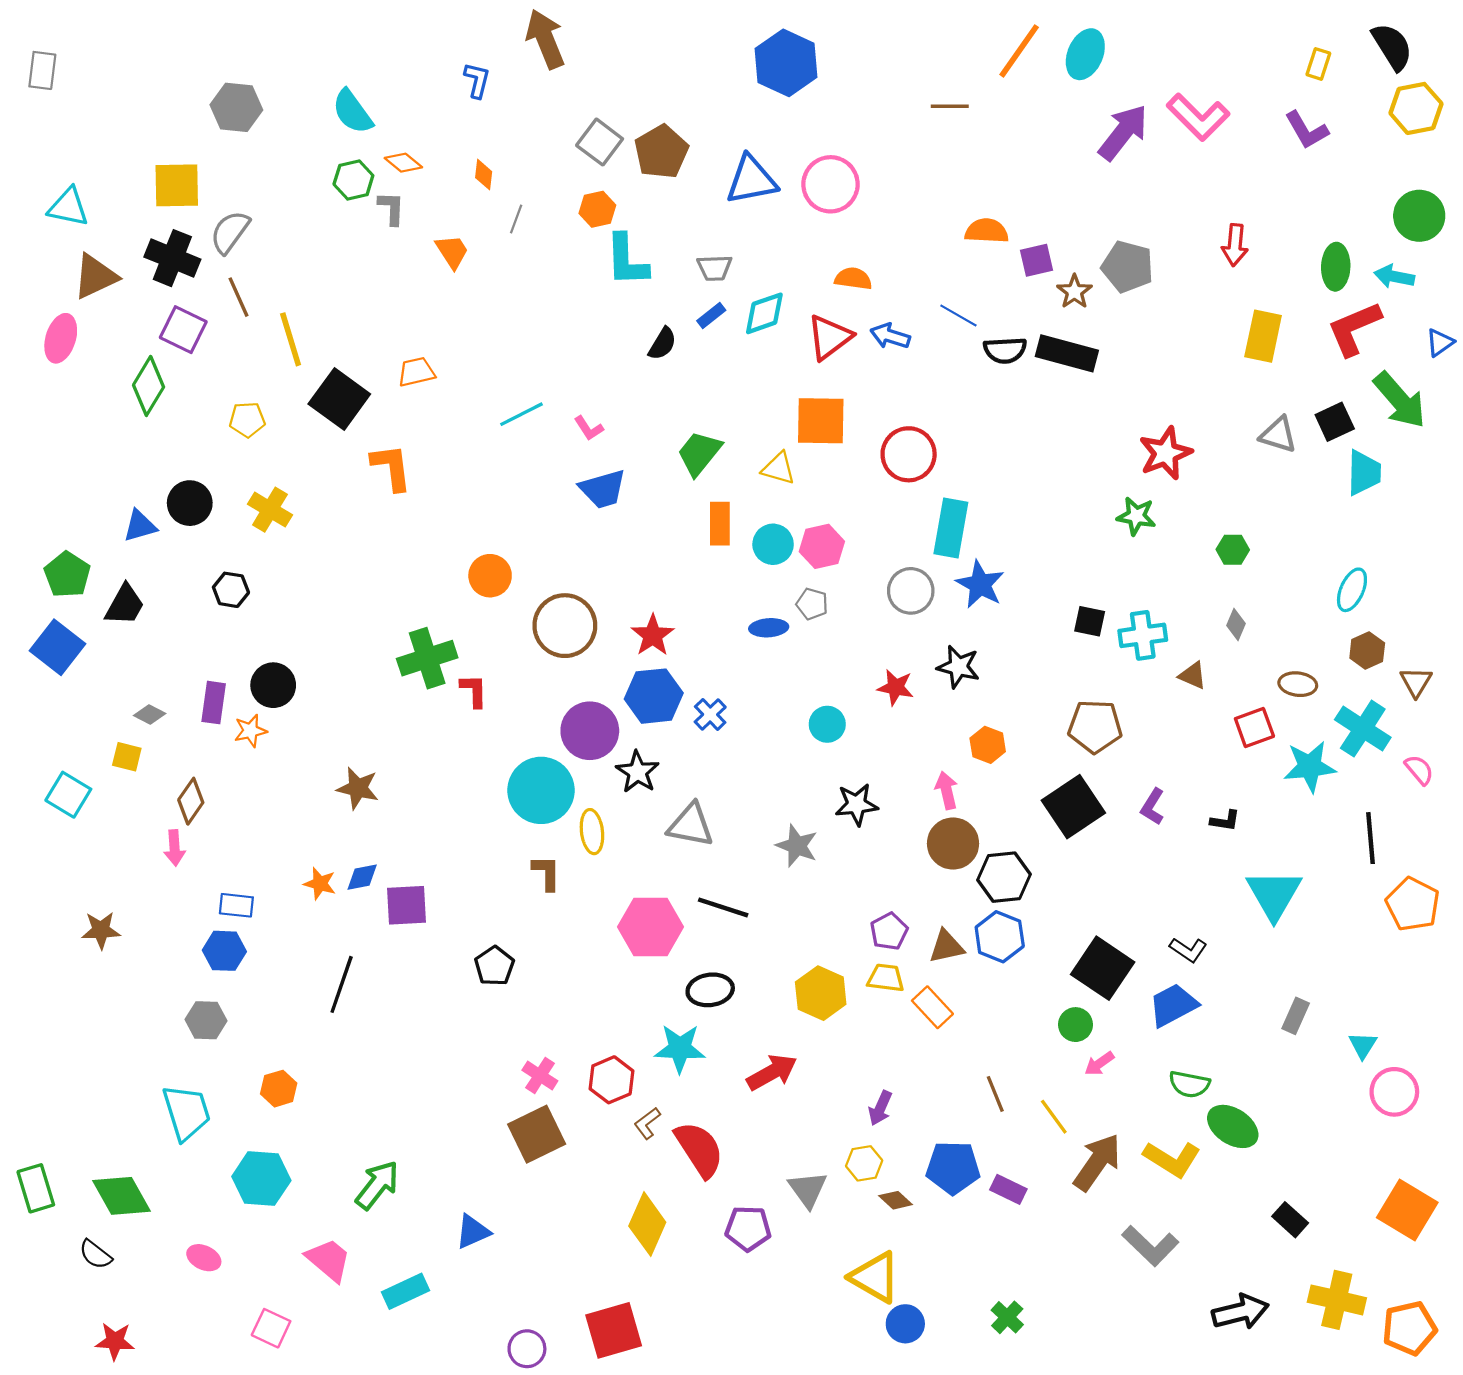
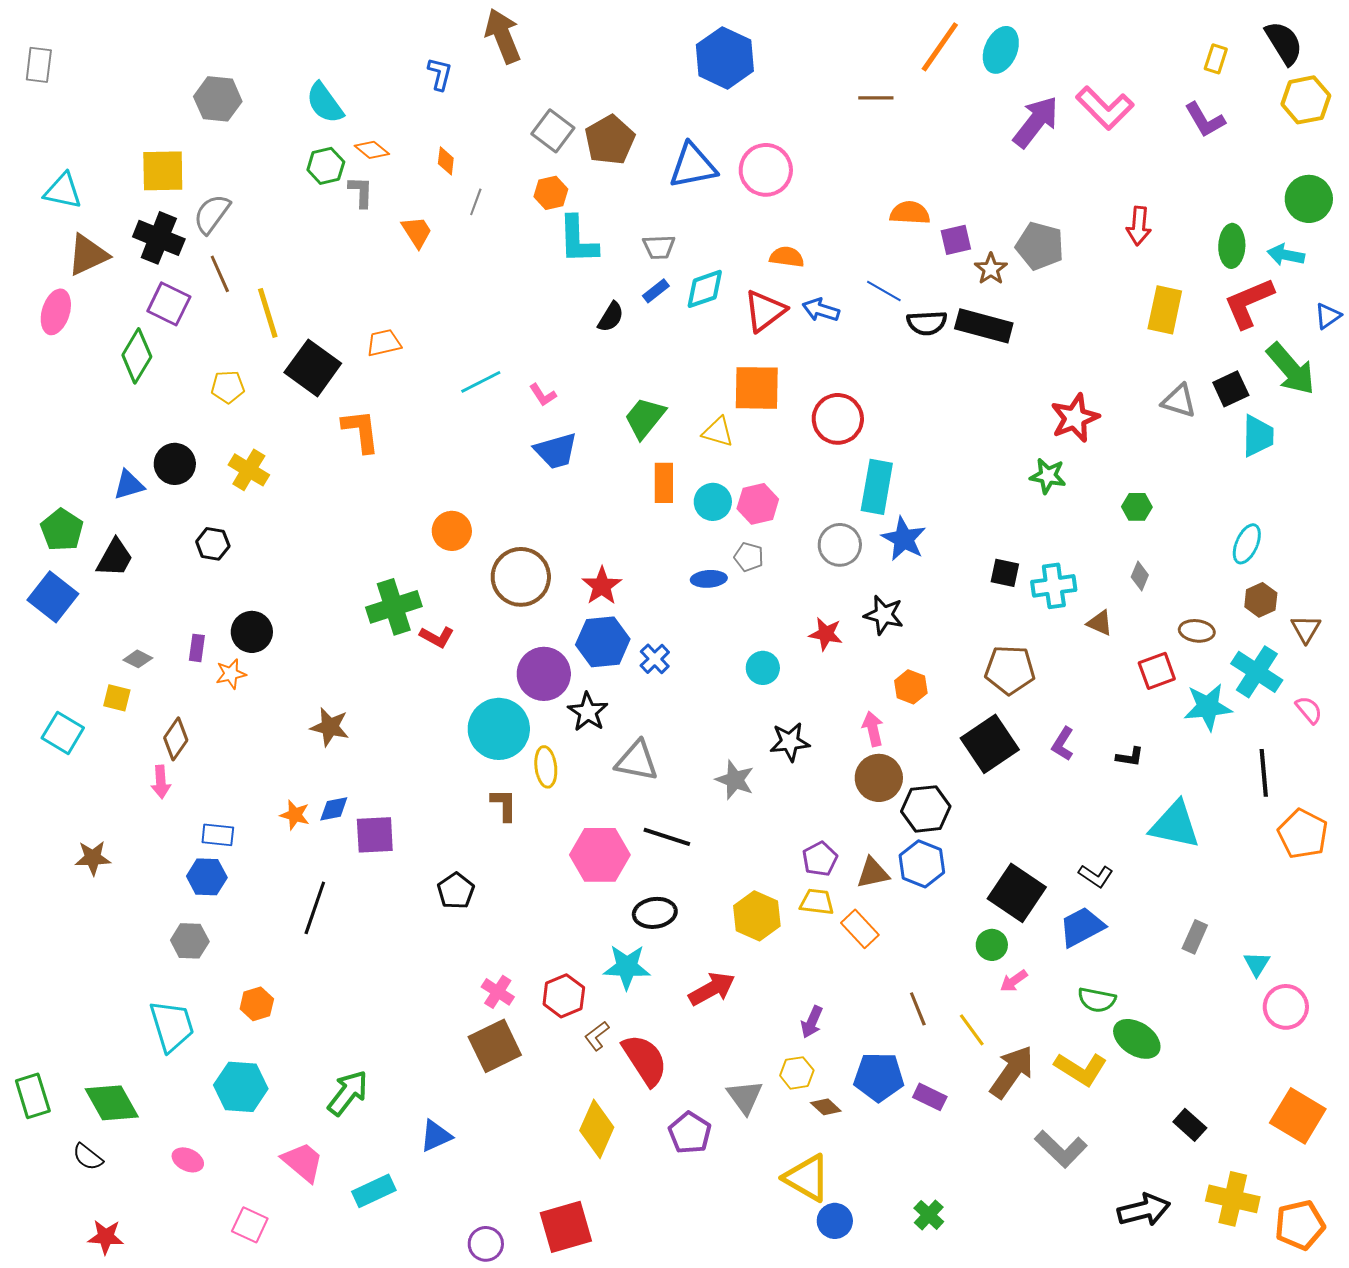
red L-shape: (474, 691) -> (437, 637), turned 120
purple rectangle: (214, 703) -> (197, 648), size x0.7
cyan triangle: (1274, 894) -> (1175, 825), turned -48
purple pentagon: (748, 1228) -> (690, 1133), turned 30

